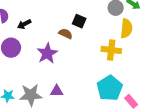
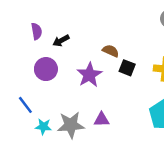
black square: (79, 21) -> (127, 68), moved

